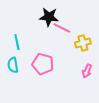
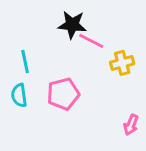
pink pentagon: (43, 64) -> (63, 94), turned -30
pink arrow: (87, 71) -> (131, 125), moved

